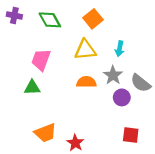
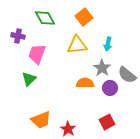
purple cross: (14, 16) -> (18, 36), moved
orange semicircle: (86, 82) -> (85, 83), moved
green triangle: (32, 87) -> (29, 79), turned -42
red square: (131, 135) -> (107, 122), moved, turned -35

